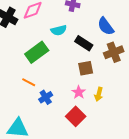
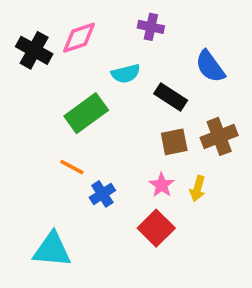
brown cross: (114, 52) -> (219, 136), moved

